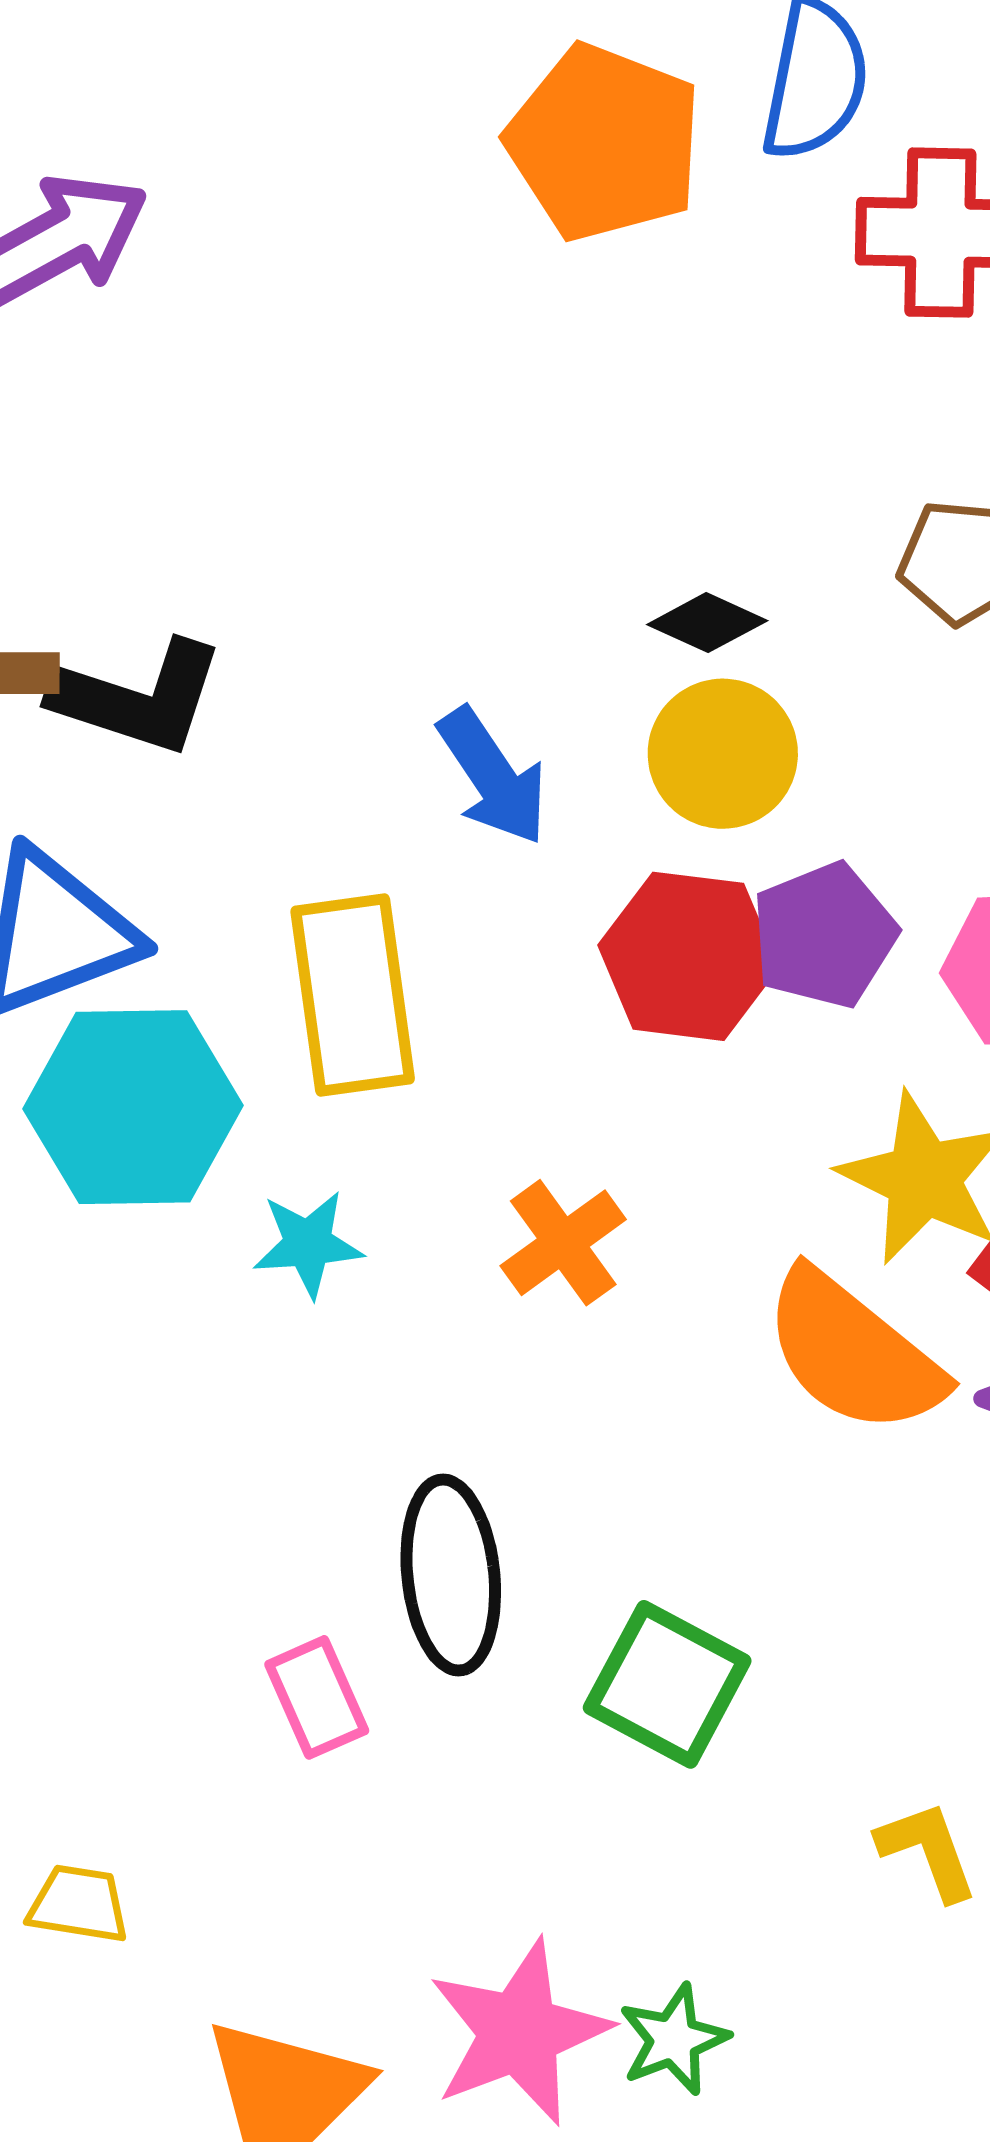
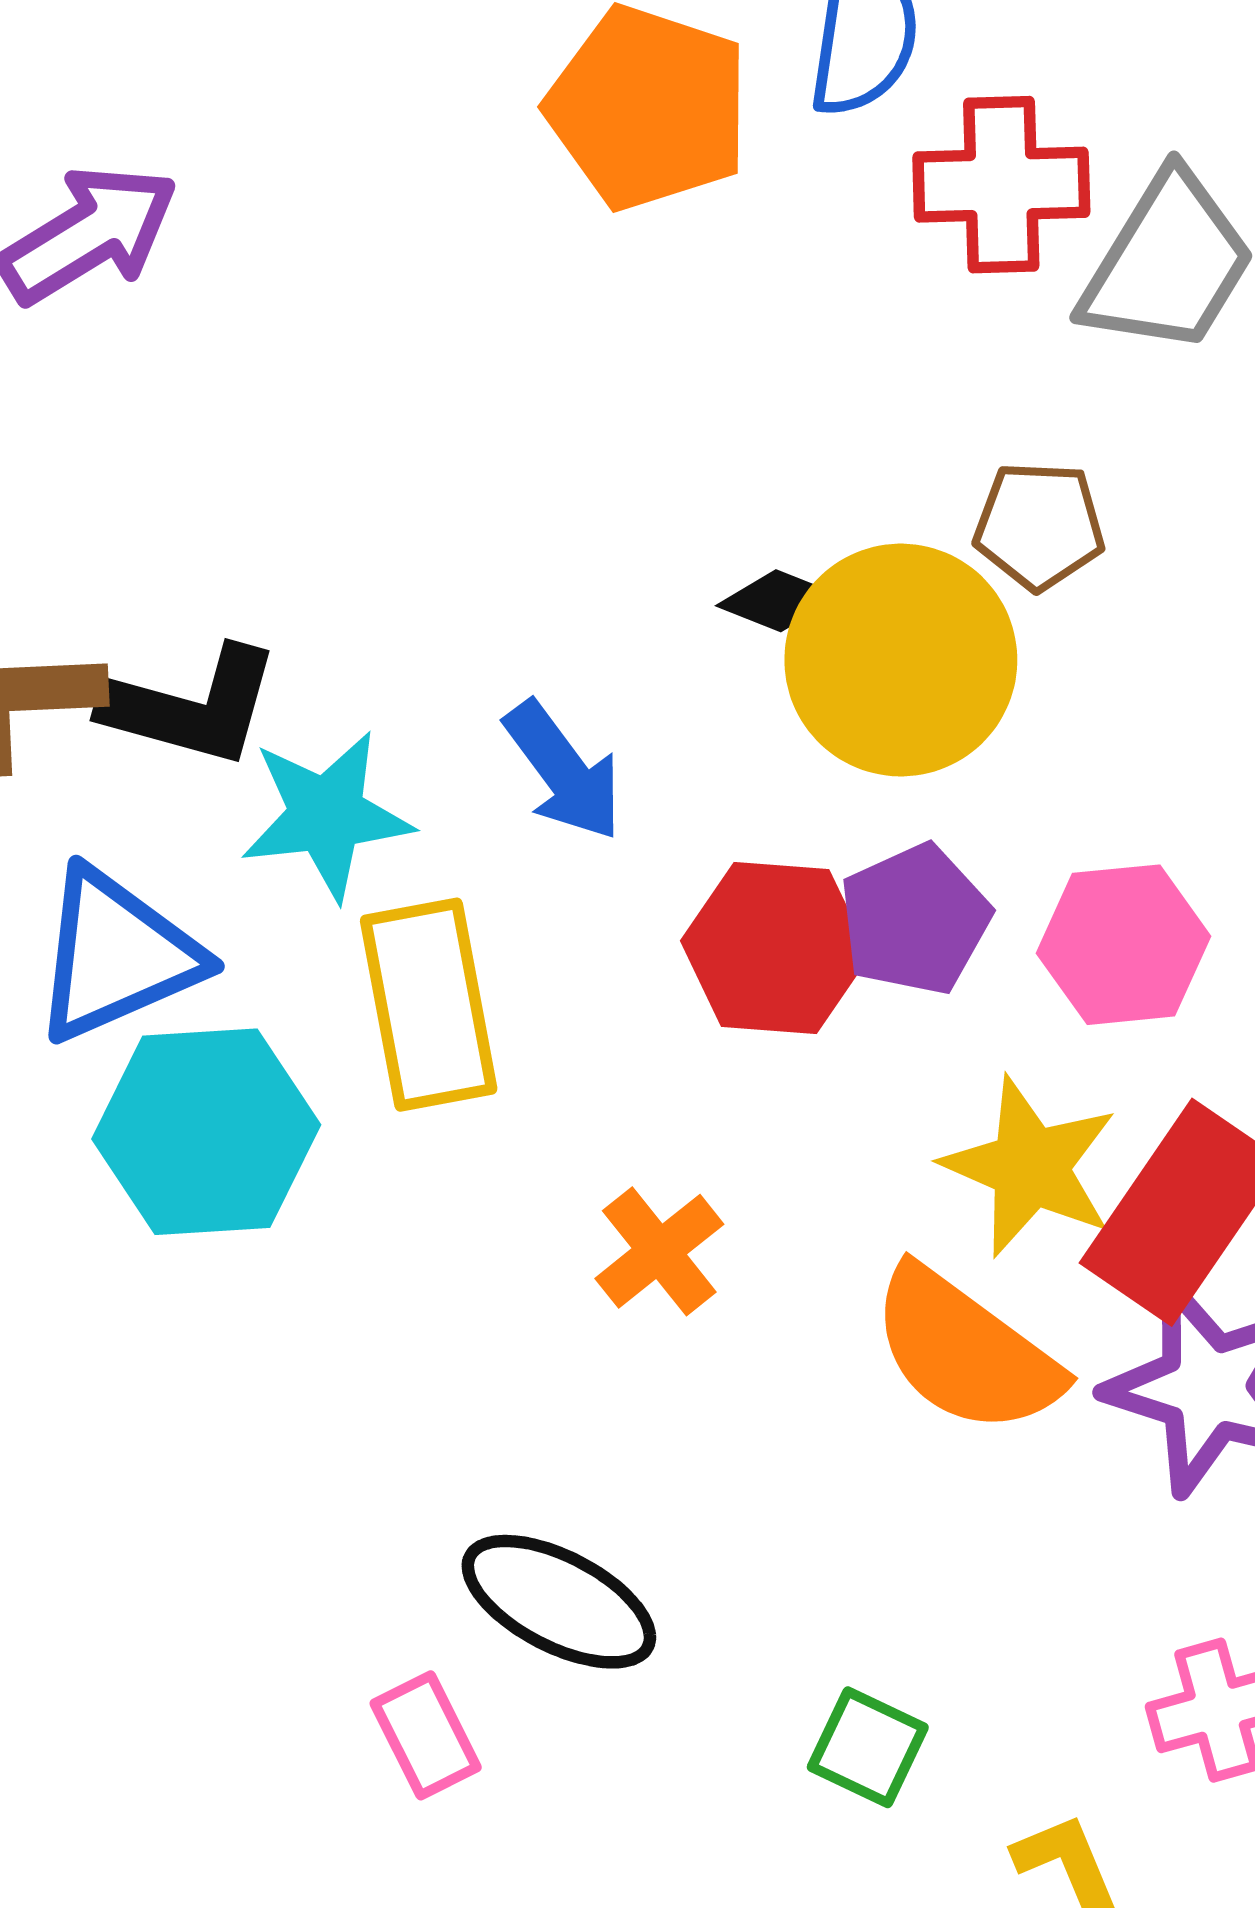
yellow circle: (723, 754) -> (901, 660), moved, size x1.5
cyan star: (308, 1244) -> (326, 815), moved, size x1.5
black ellipse: (451, 1575) -> (559, 1602), turned -54
green square: (667, 1684) -> (868, 1747), moved, size x0.7

